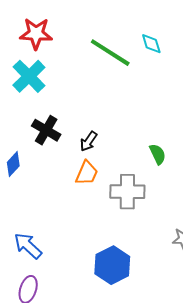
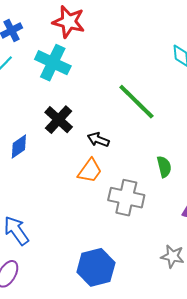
green line: (110, 53) -> (136, 102), moved
cyan cross: (29, 76) -> (53, 63), turned -32
black arrow: (89, 141) -> (98, 140), turned 65

